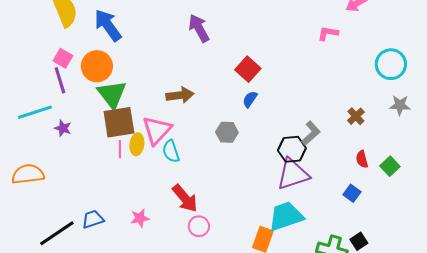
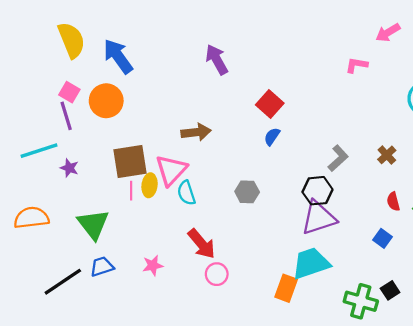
green triangle: (112, 94) -> (93, 224), moved
gray hexagon: (227, 132) -> (247, 192), moved
gray L-shape: (311, 133) -> (338, 158), moved

